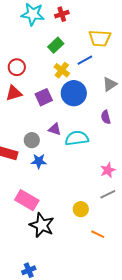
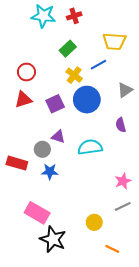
purple triangle: (55, 129) -> (58, 137), moved

